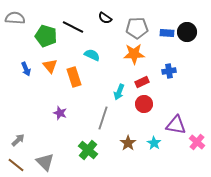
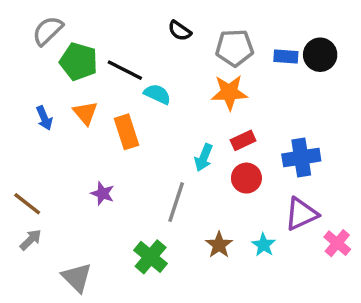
gray semicircle: (15, 18) -> (48, 31), moved, turned -48
black line: (73, 27) -> (125, 70), moved
blue cross: (169, 71) -> (301, 157), moved, size x1.5
purple triangle: (176, 125) -> (301, 214), turned -35
brown line: (16, 165) -> (27, 204), moved

